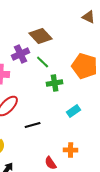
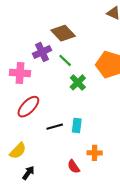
green cross: (55, 83) -> (78, 82), turned -35
cyan rectangle: (74, 111) -> (77, 126), moved, turned -48

